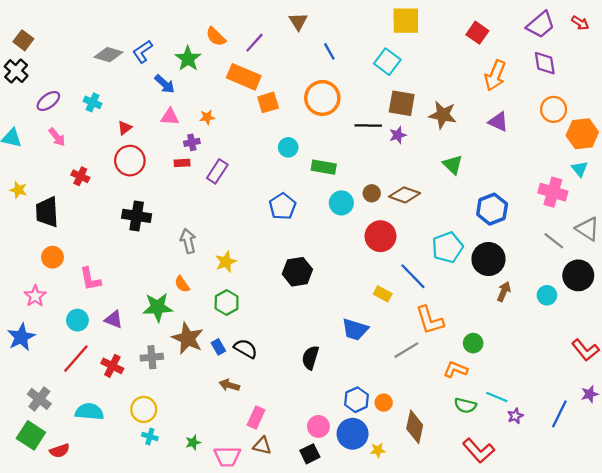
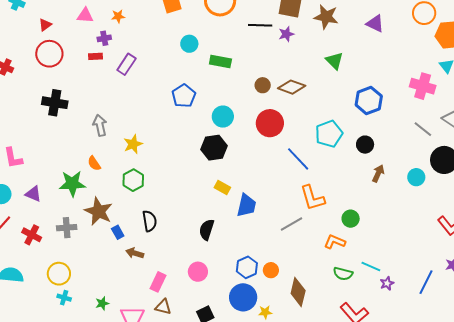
cyan circle: (341, 203) -> (223, 117), moved
black circle: (488, 259) -> (365, 145), size x0.6
black hexagon: (297, 272) -> (214, 148), moved
yellow rectangle: (383, 294) -> (222, 188), moved
blue trapezoid: (355, 330) -> (246, 205), turned -95
blue rectangle: (218, 347) -> (118, 232), moved
black semicircle: (246, 349) -> (150, 221), turned 50
pink circle: (318, 426) -> (198, 272), moved

